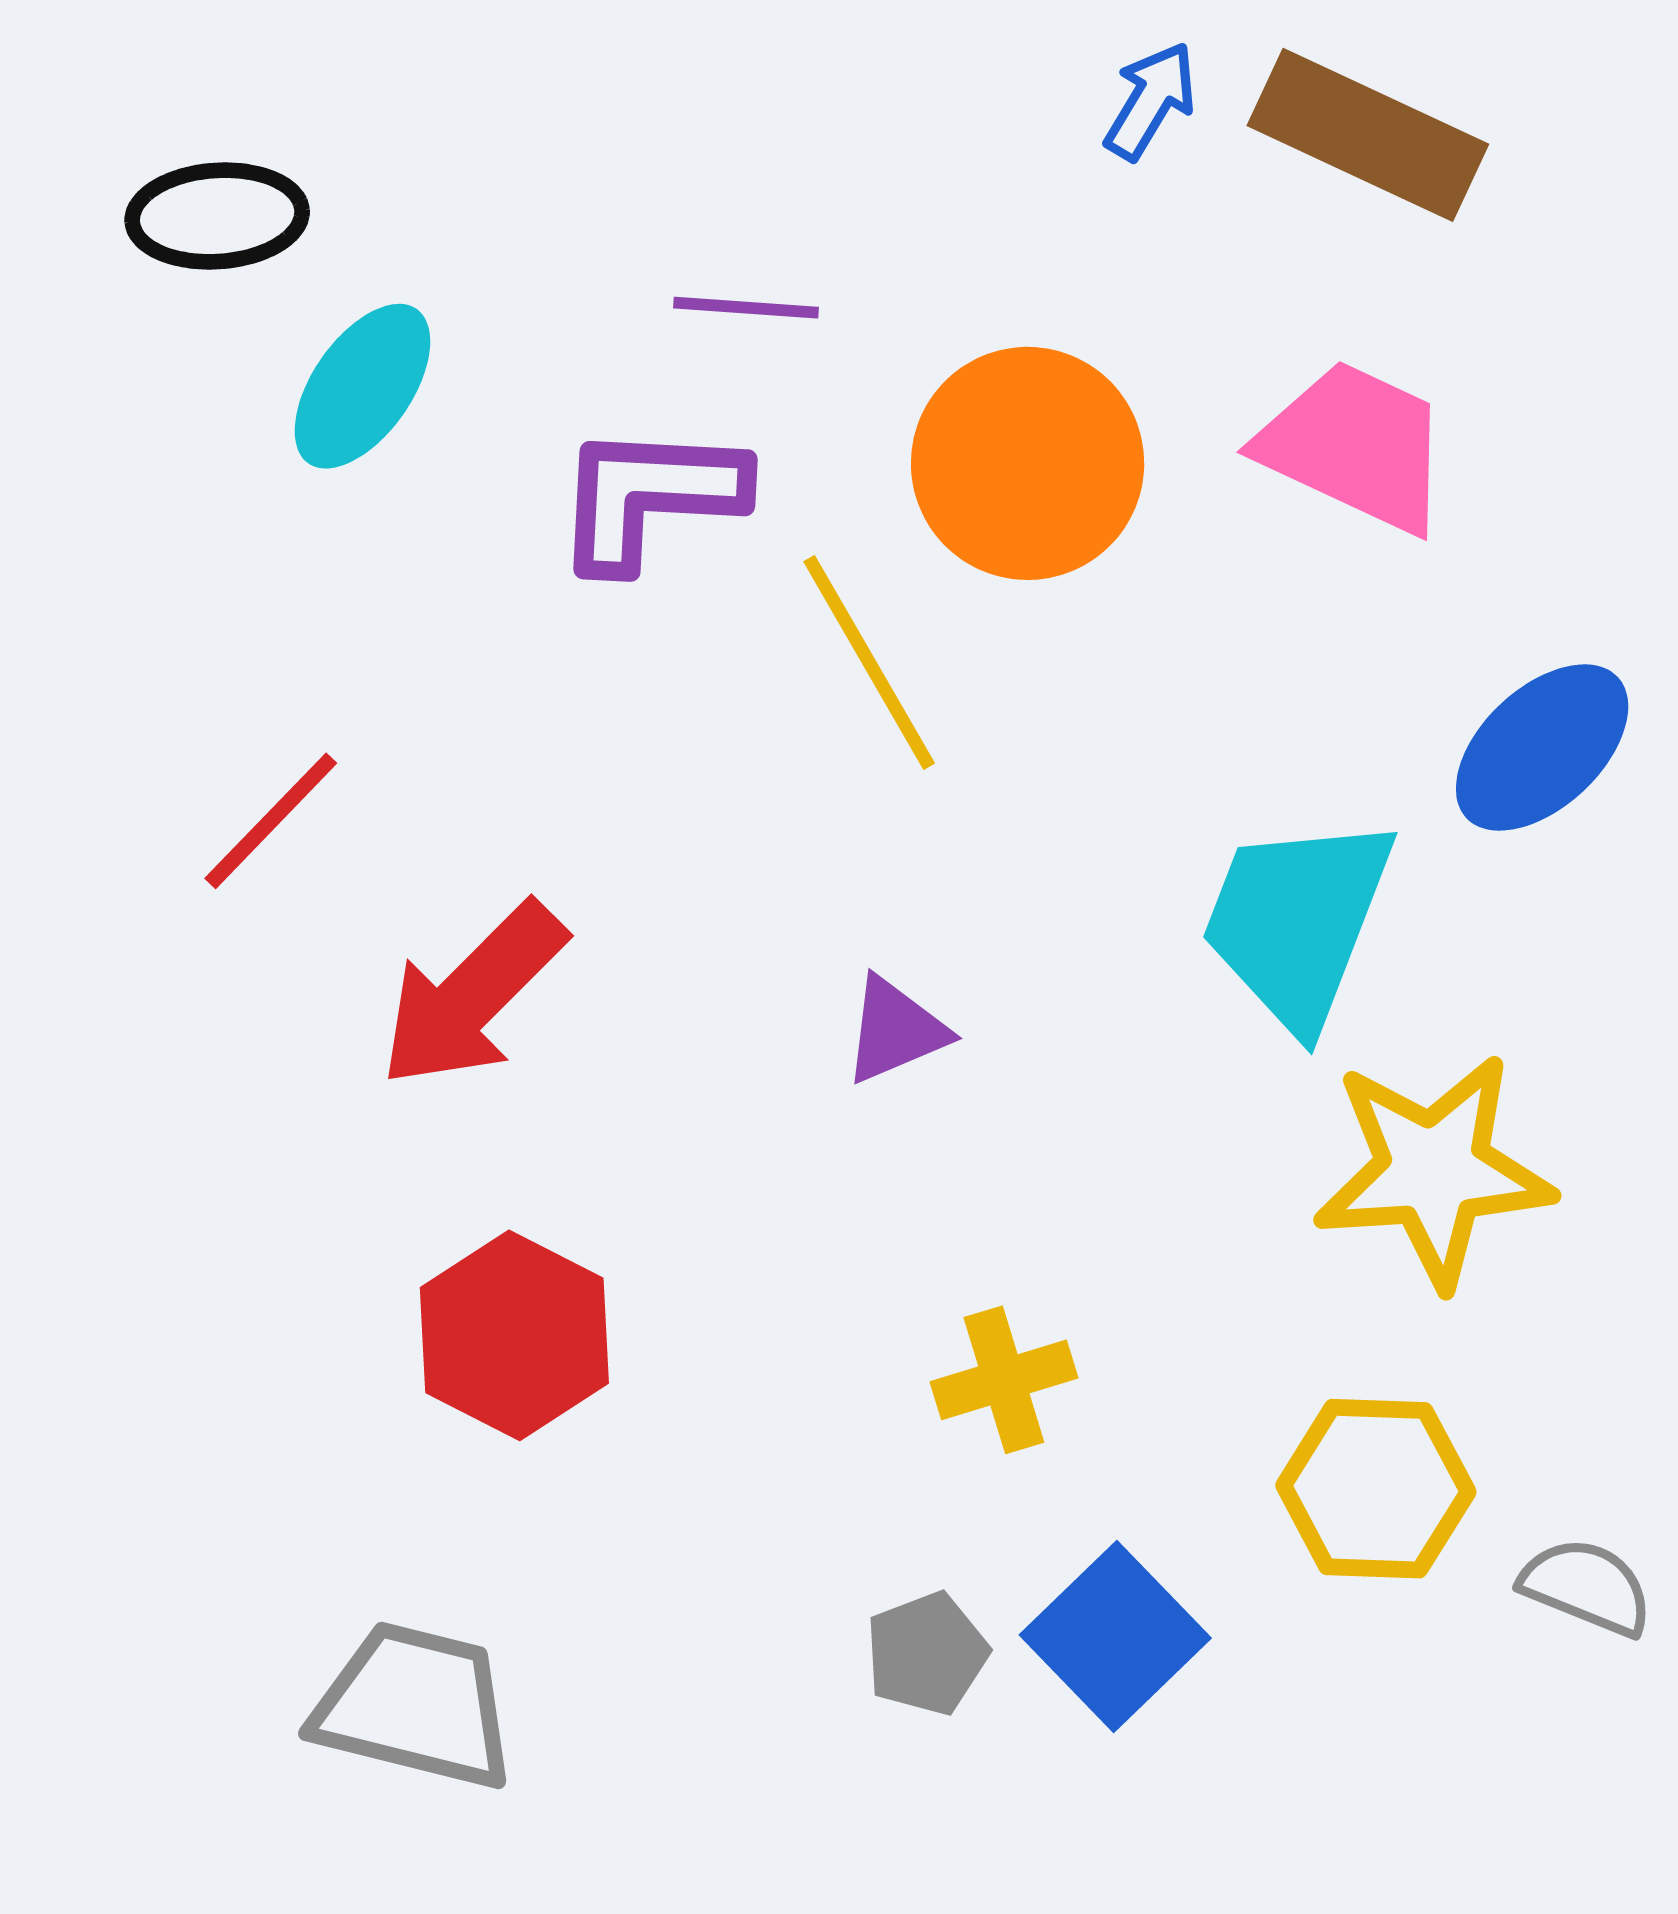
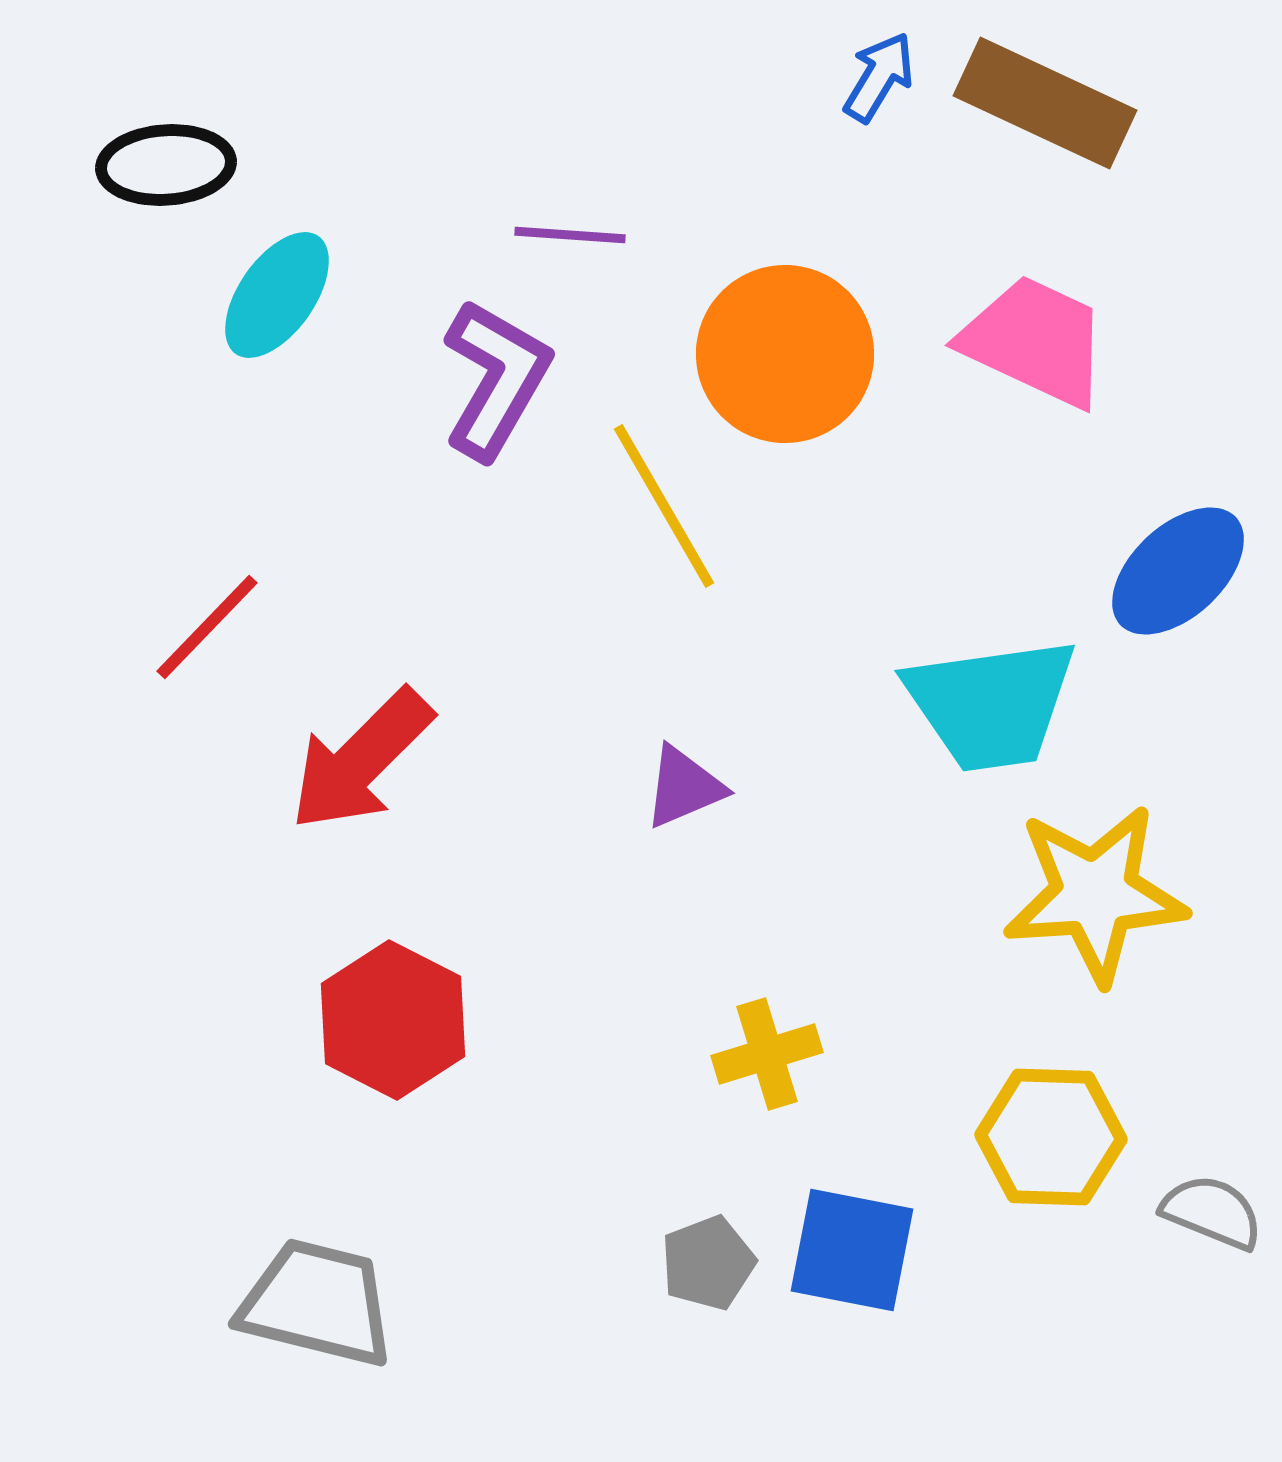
purple L-shape: (649, 496) -> (496, 379), turned 117
cyan trapezoid: (1297, 922) -> (991, 704), turned -119
blue square: (1115, 1636) -> (852, 1250), turned -35

